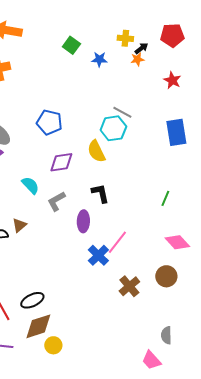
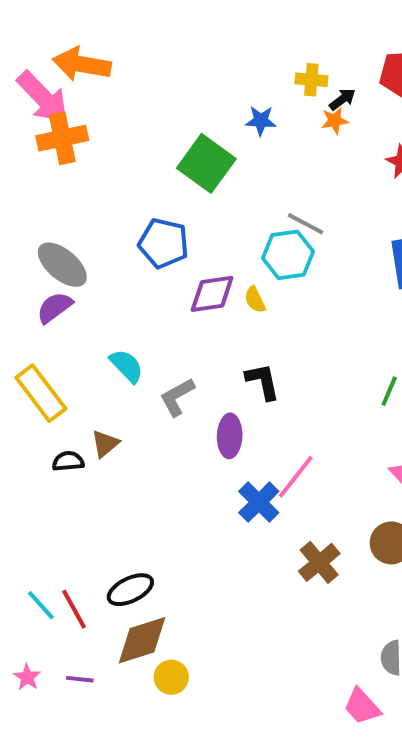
green square: (71, 45) -> (206, 163), moved, size x1.6
yellow semicircle: (96, 151) -> (255, 300), size x0.6
purple diamond: (61, 162) -> (212, 294), moved

